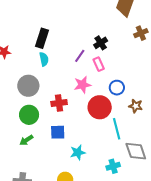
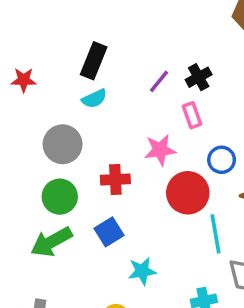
purple line: (80, 56) -> (159, 81), moved
cyan semicircle: (44, 59) -> (94, 99), turned 72
blue square: (58, 132) -> (109, 232), turned -35
green arrow: (26, 140) -> (51, 242), size x1.6

